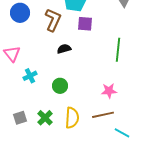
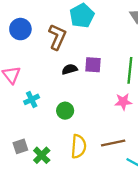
purple square: (85, 24) -> (93, 65), moved
pink star: (109, 91) -> (123, 102), moved
green cross: (45, 118) -> (42, 155), moved

